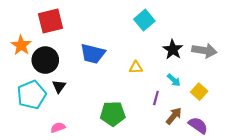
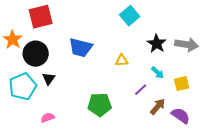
yellow square: (199, 92) -> (182, 84), turned 35
purple line: (156, 98) -> (141, 90), turned 32

